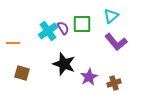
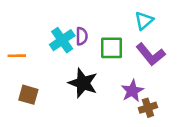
green square: (82, 24) -> (112, 48), moved
purple semicircle: (63, 28) -> (82, 36), turned 32
purple star: (89, 77) -> (132, 91), moved

